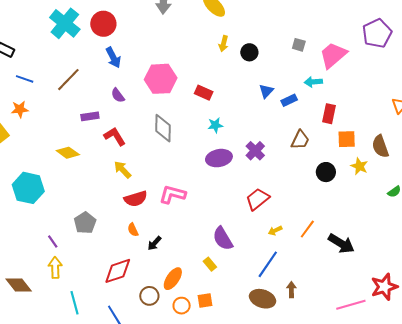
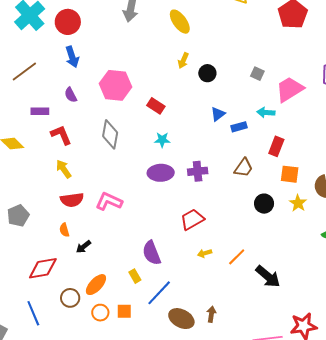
purple cross: (255, 151) -> (198, 171), turned 30
blue line: (268, 264) -> (159, 293), moved

